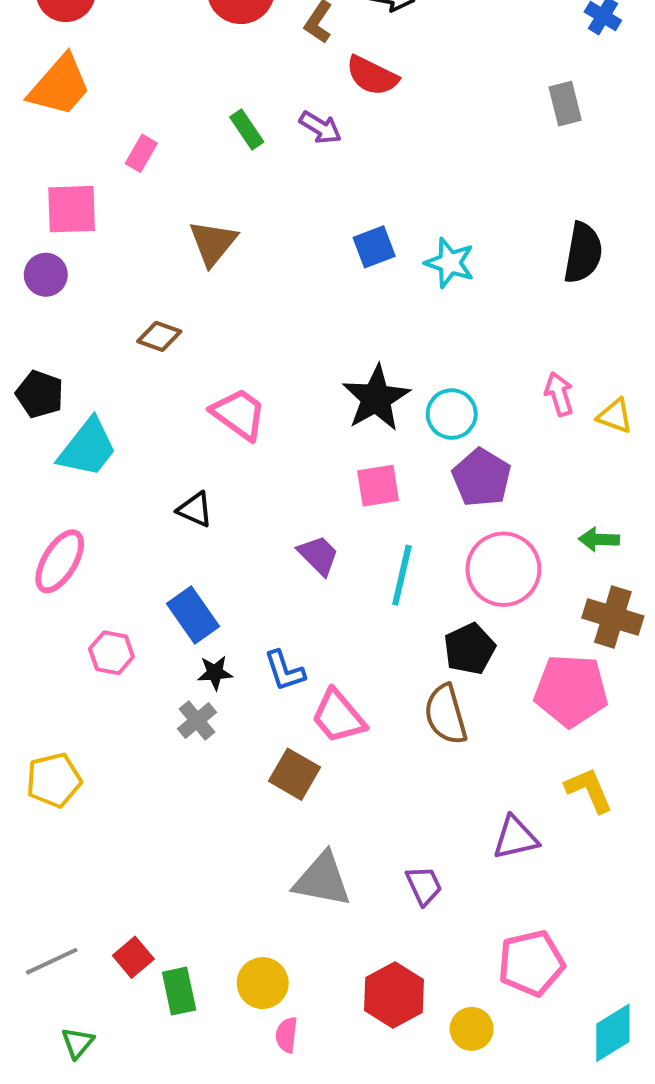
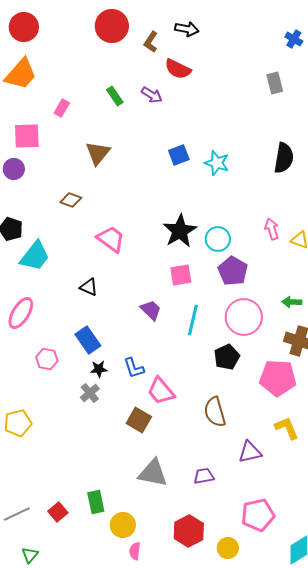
brown semicircle: (446, 714) -> (215, 412), moved
purple trapezoid: (424, 886) -> (204, 476), turned -75
green rectangle: (179, 991) -> (96, 502), moved

